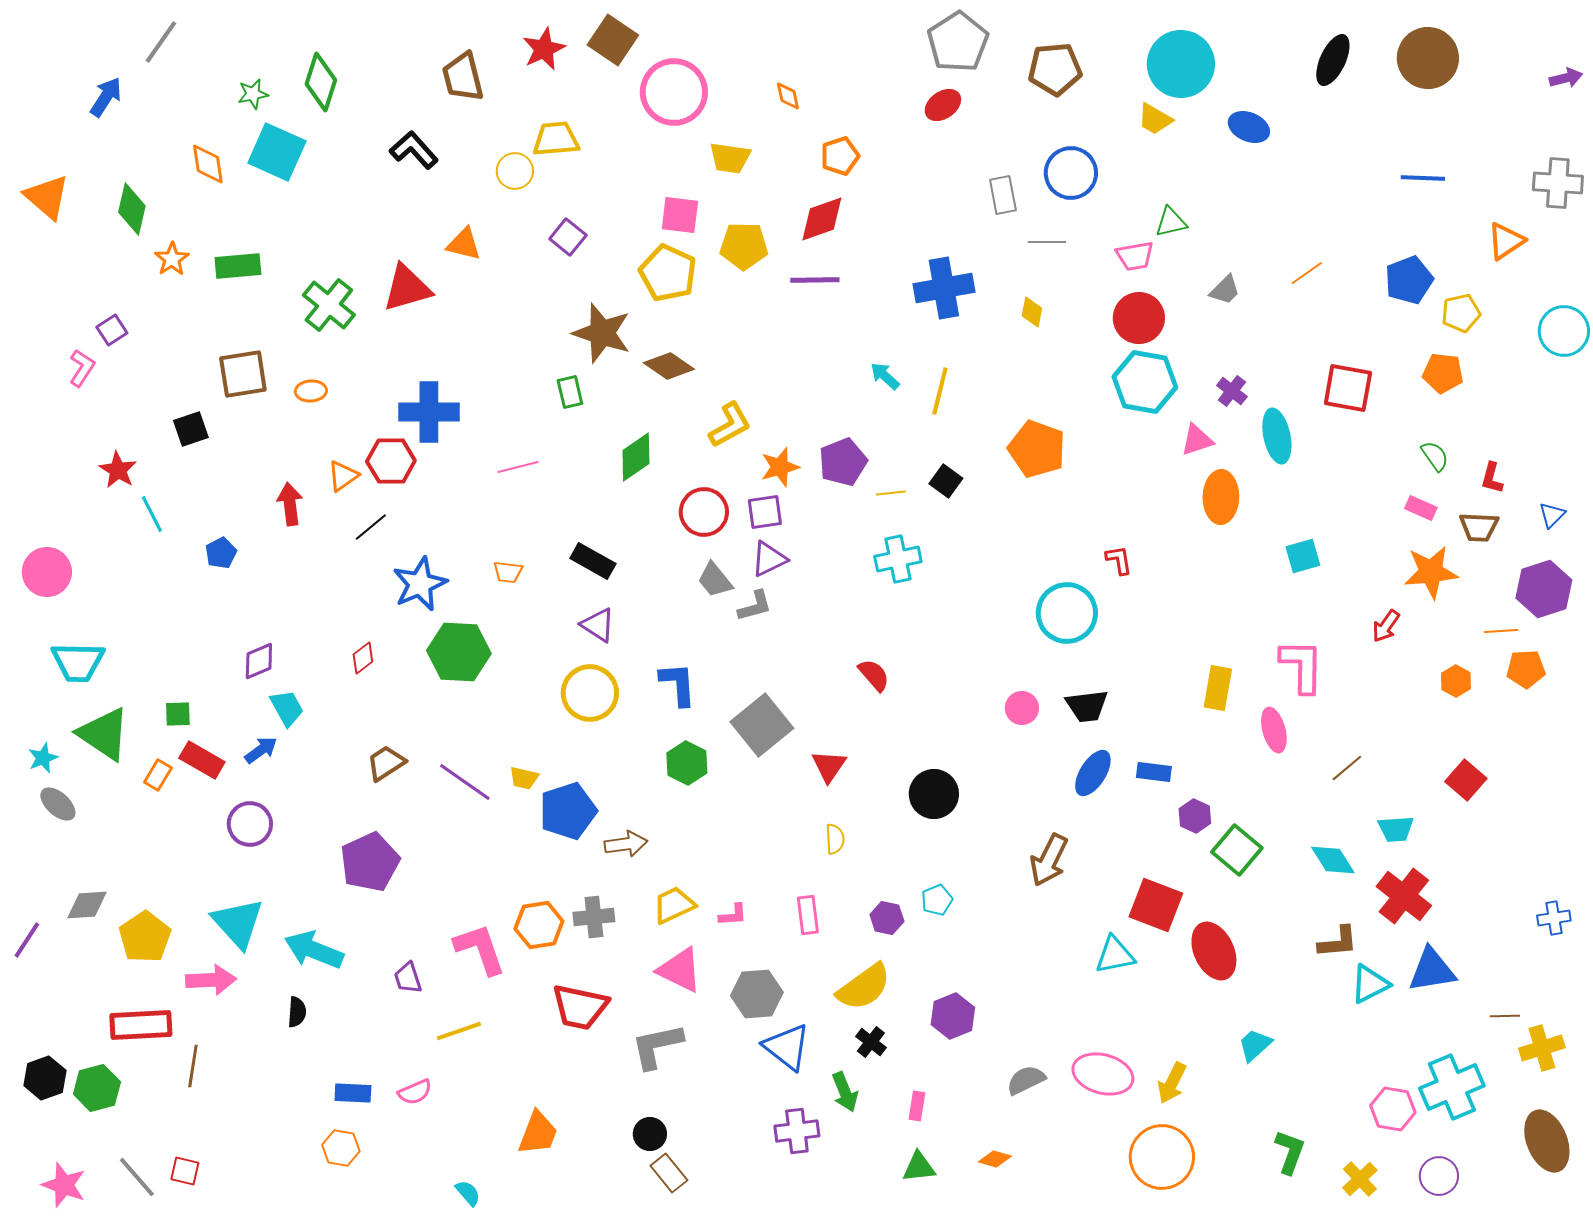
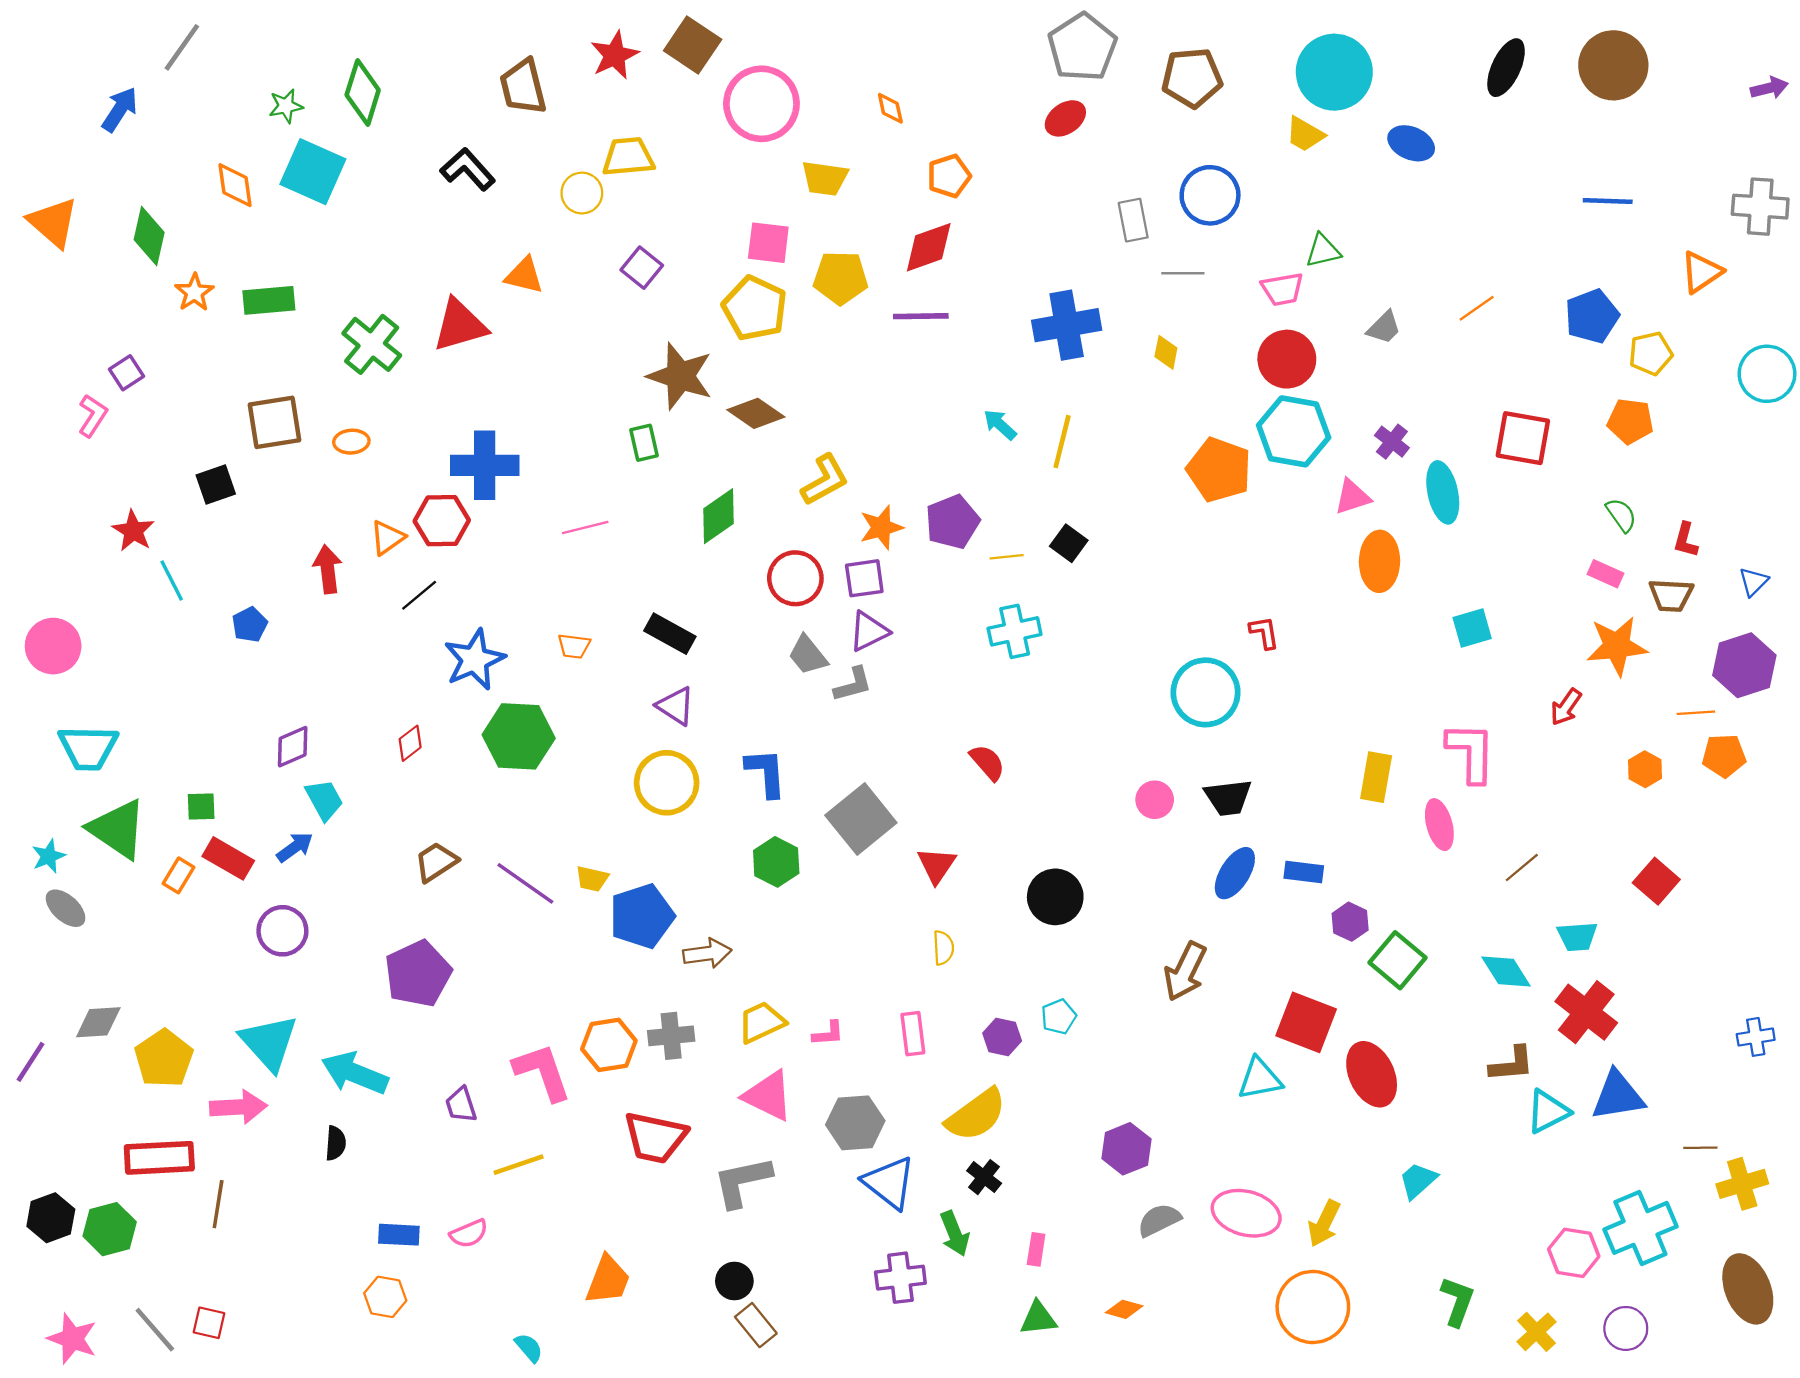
orange pentagon: (1037, 449) -> (1219, 470), moved
purple hexagon: (953, 1016) -> (1126, 1149), moved

